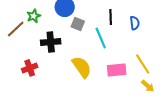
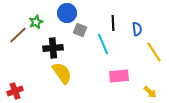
yellow line: (143, 64) -> (154, 52), moved
yellow semicircle: (82, 67) -> (62, 73), moved
red cross: (30, 68) -> (15, 91), moved

